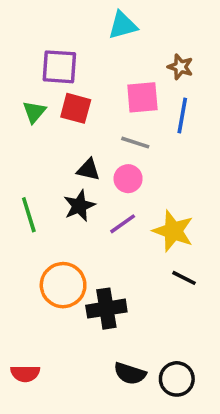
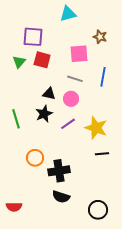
blue line: (182, 115) -> (103, 77), moved
black line: (184, 278) -> (102, 154), turned -32
orange circle: (63, 285) -> (35, 158), size x0.7
black semicircle: (130, 374) -> (61, 197), moved

